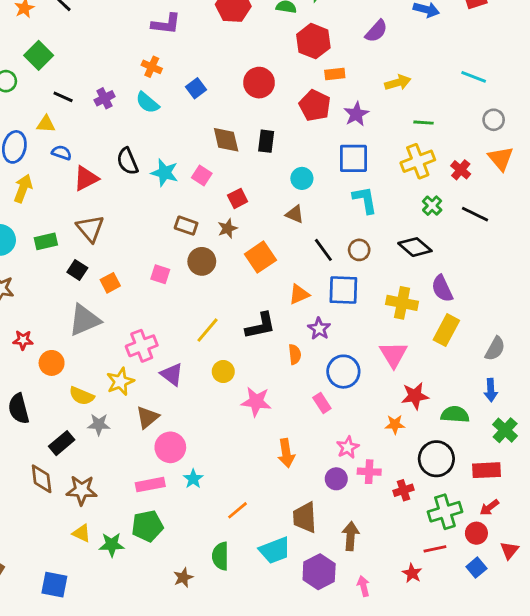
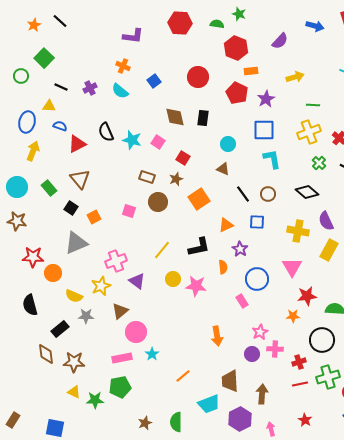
red square: (238, 198) -> (183, 158), turned -32
green rectangle: (46, 241) -> (49, 188), turned 63
blue square: (343, 290) -> (257, 222), size x0.7
red star: (23, 340) -> (33, 257), size x1.5
pink star: (256, 402) -> (196, 286), moved
red line: (435, 549) -> (300, 384), moved
green semicircle: (220, 556) -> (176, 422), moved

